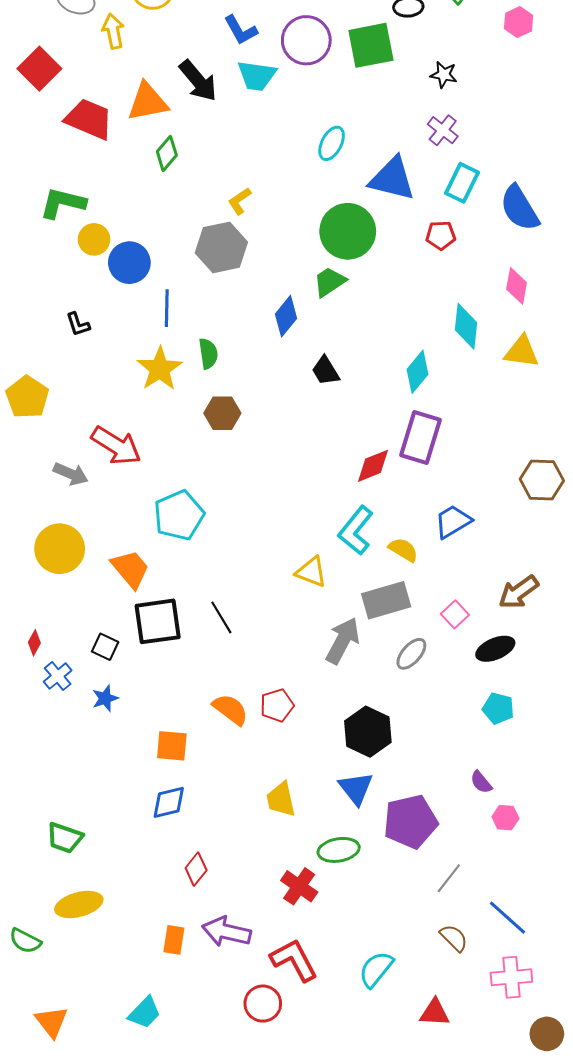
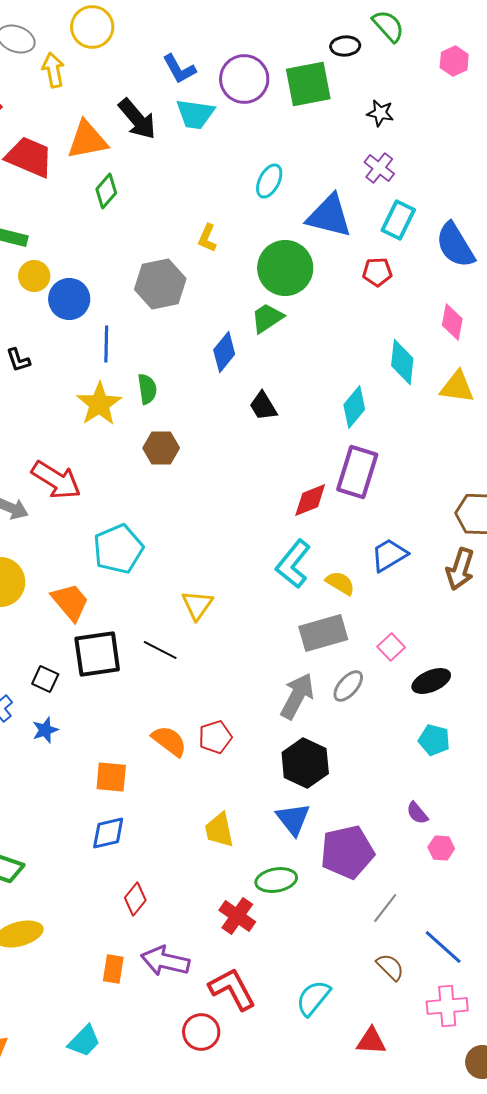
yellow L-shape: (240, 201) -> (207, 238), moved, turned -32
yellow triangle: (311, 572) -> (197, 605), moved, turned 44
brown arrow: (519, 592) -> (460, 569), moved, turned -36
black line: (221, 617) -> (160, 650), turned -32
gray arrow: (343, 641) -> (297, 696), moved

